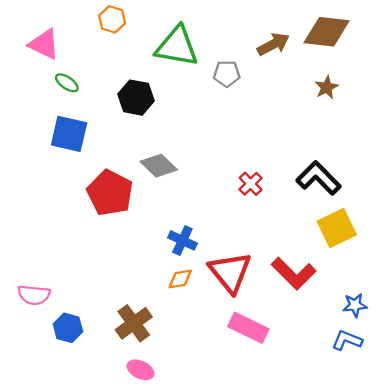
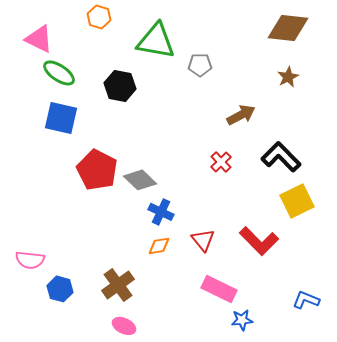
brown arrow: (273, 44) -> (241, 115), moved
green ellipse: (67, 83) -> (59, 73), size x1.5
gray diamond: (159, 166) -> (140, 180), moved
red triangle: (230, 272) -> (203, 240), size x0.6
blue star: (355, 305) -> (242, 320), moved

